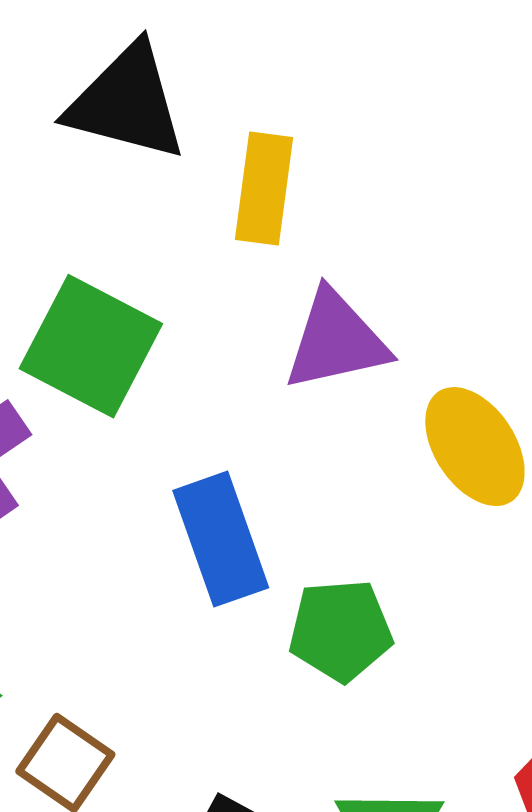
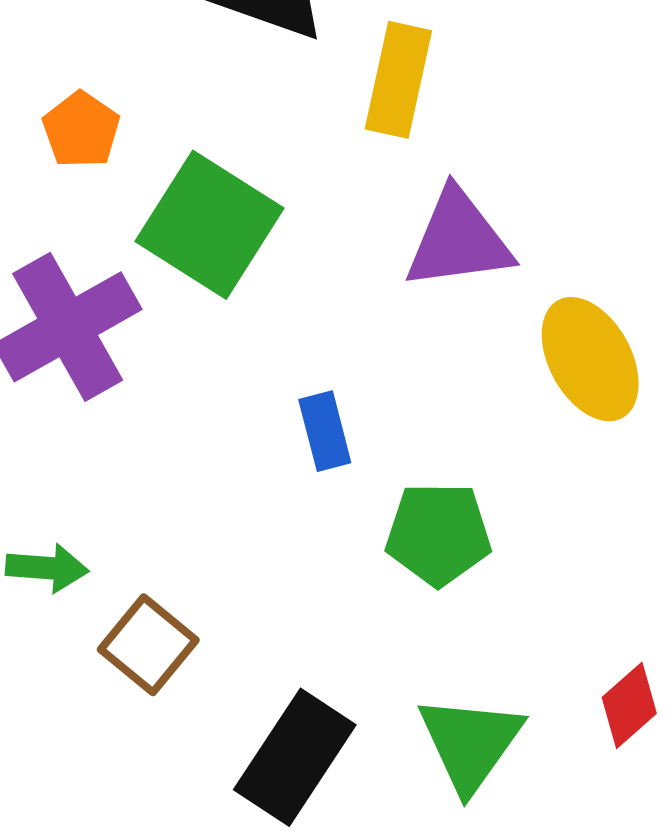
blue rectangle: (221, 539) -> (325, 431), size x0.6

